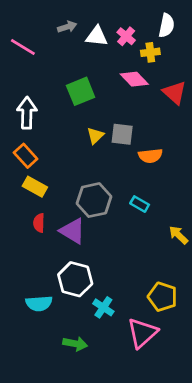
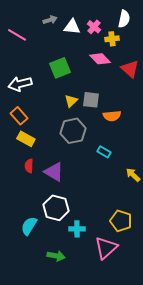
white arrow: (27, 113) -> (20, 84), turned -105
gray hexagon: (94, 200) -> (73, 131), moved
cyan semicircle: (39, 303) -> (29, 226), turned 126
cyan cross: (103, 307) -> (77, 229), turned -35

